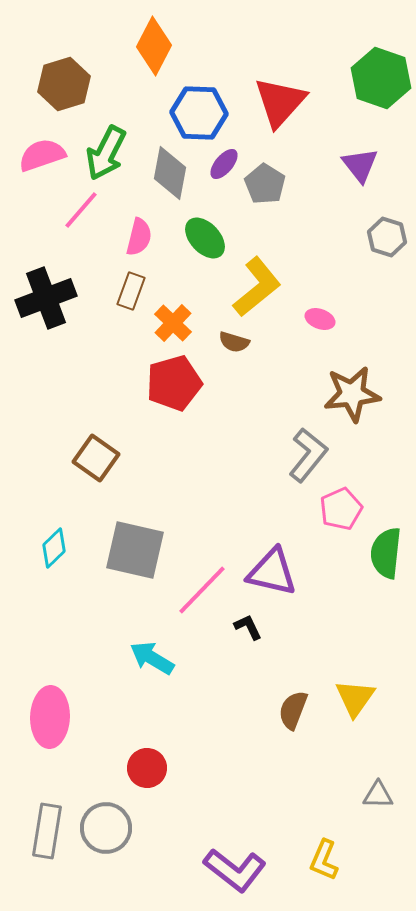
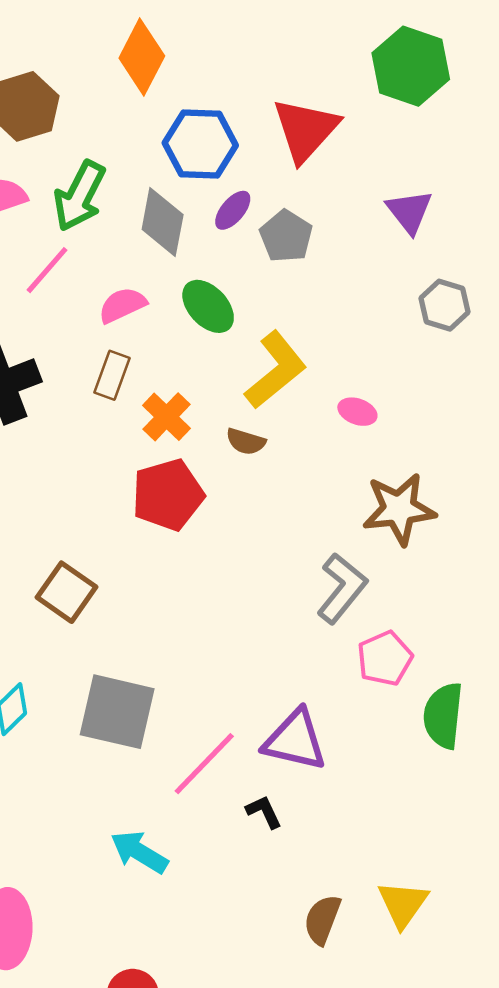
green hexagon: (381, 78) -> (411, 66), moved
pink semicircle: (139, 237) -> (122, 305), turned -129

